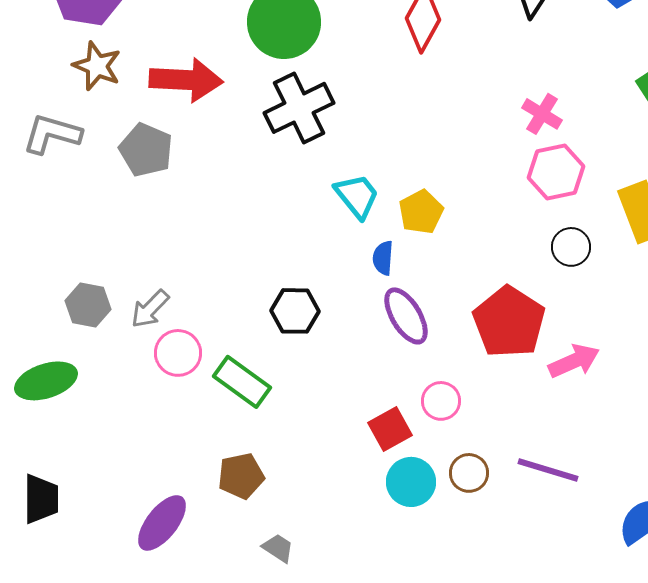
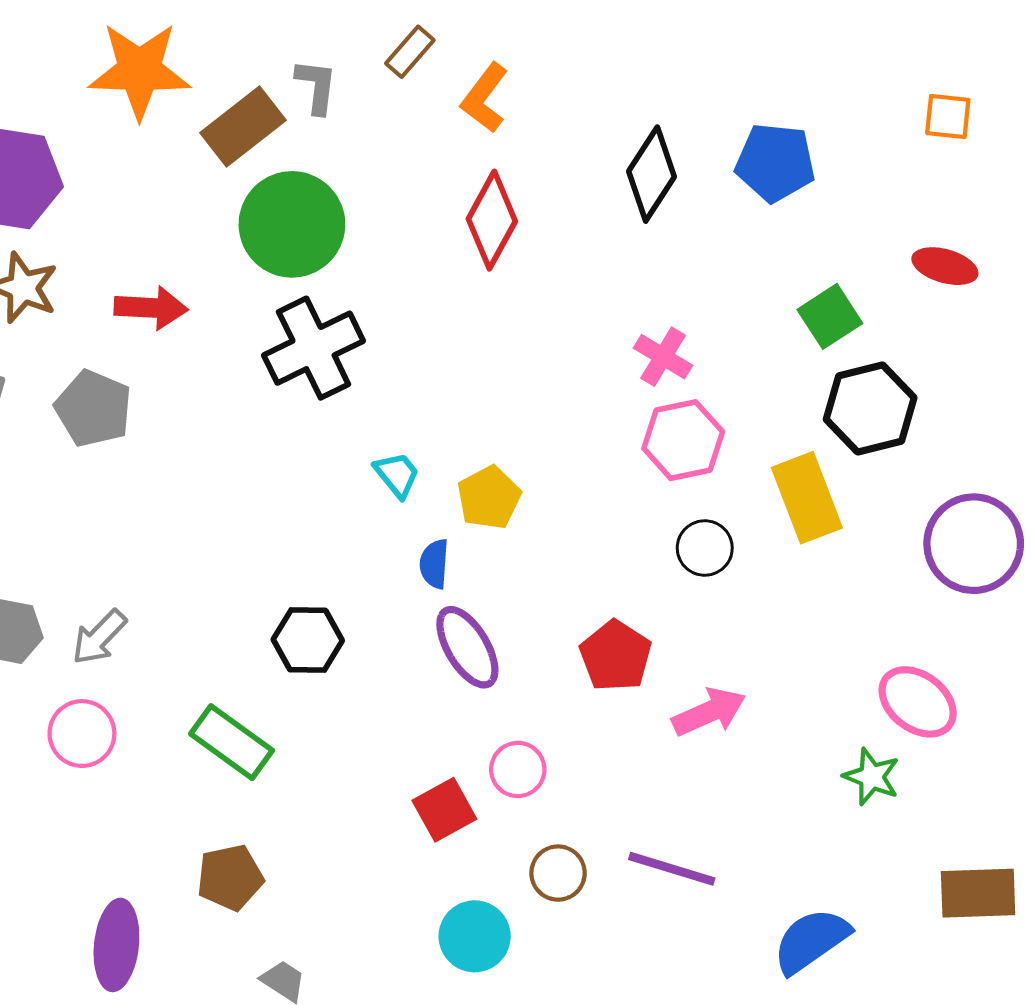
red arrow: (186, 80) -> (151, 308), size x0.7
cyan trapezoid: (357, 196) -> (397, 475), size x0.7
red pentagon: (509, 322) -> (616, 656), size x0.7
pink circle: (178, 353) -> (82, 734), moved
cyan circle: (411, 482) -> (475, 936), moved
purple ellipse: (162, 523) -> (116, 945), turned -32

